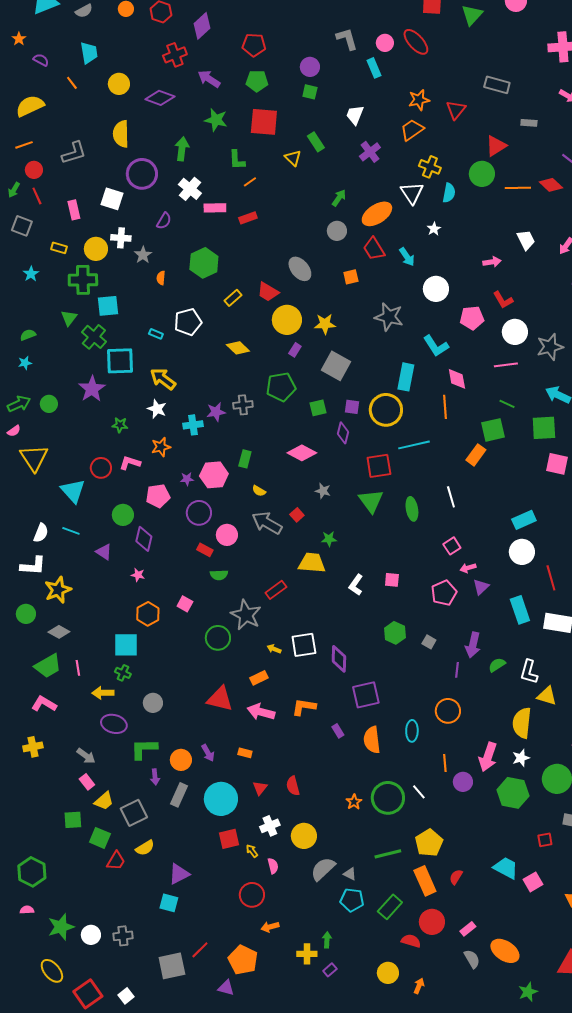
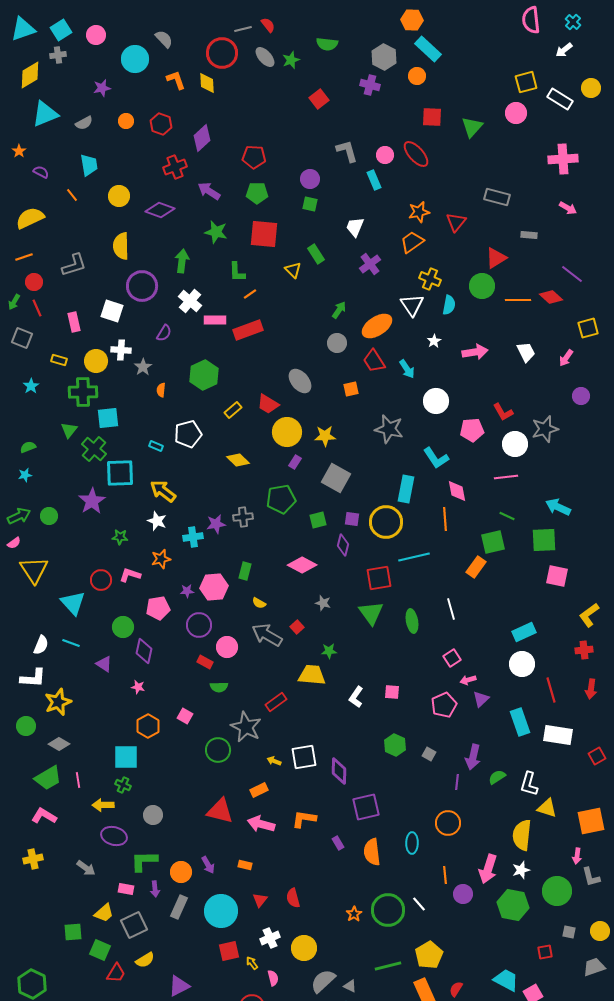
red rectangle: (248, 218) -> (248, 330), size x1.6
pink arrow: (492, 262) -> (475, 352), moved, size x1.4
gray star: (550, 347) -> (545, 429), moved
pink rectangle: (87, 782) -> (126, 889), moved, turned -42

